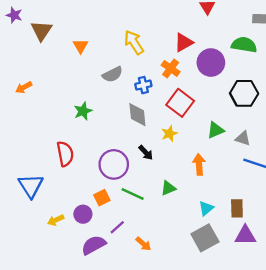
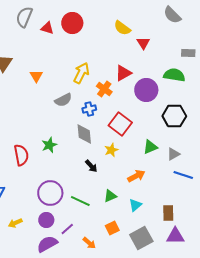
yellow arrow: (134, 42) -> (81, 73), turned 60
orange cross: (171, 68) -> (104, 89), moved
green star: (83, 111) -> (49, 145), moved
gray triangle: (243, 138) -> (173, 154), turned -48
red semicircle: (65, 154) -> (21, 155), moved
purple circle: (114, 164) -> (50, 193), moved
orange arrow: (199, 164) -> (136, 176), turned 66
orange square: (102, 198) -> (112, 228), moved
cyan triangle: (206, 208) -> (135, 205), moved
purple circle: (83, 214) -> (46, 220), moved

